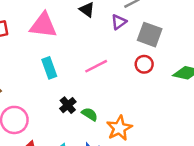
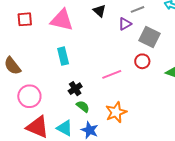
pink line: (96, 66) -> (112, 74), moved
green semicircle: (90, 114) -> (83, 106), moved

